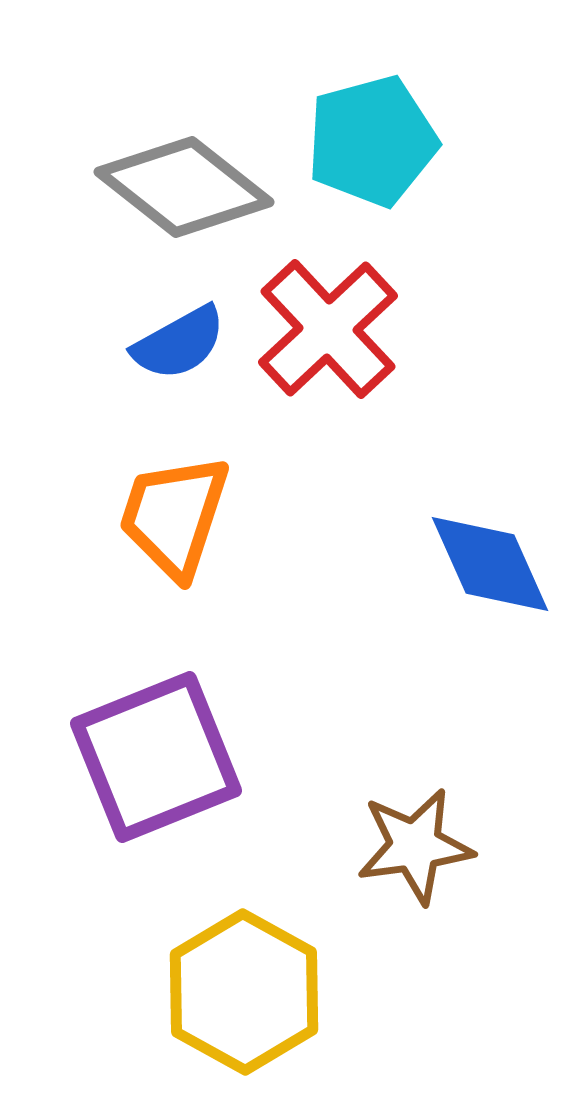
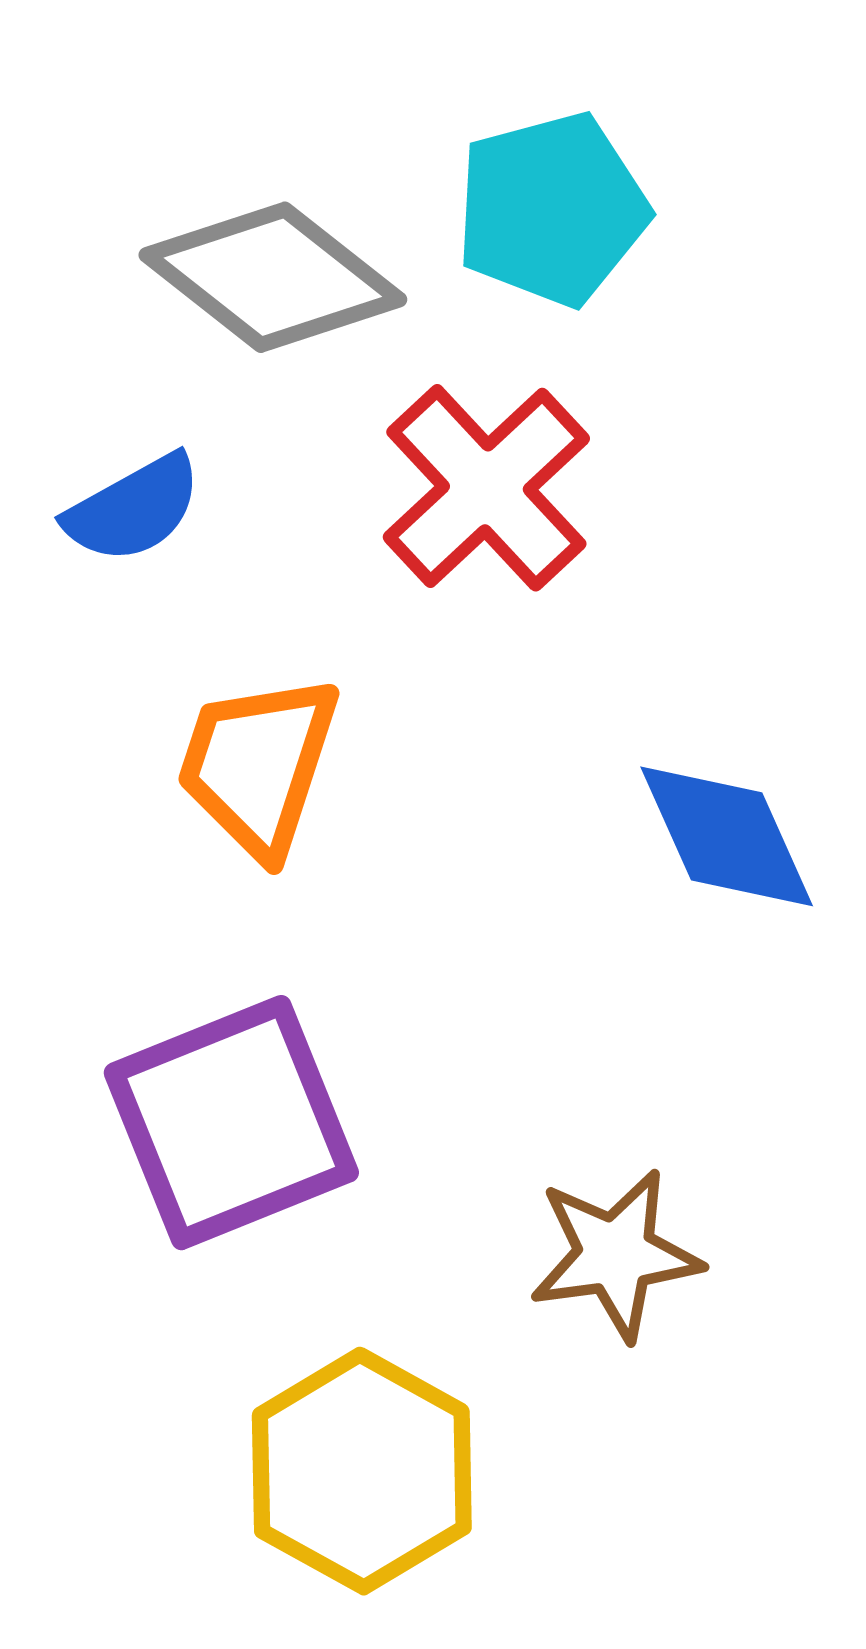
blue semicircle: (179, 343) -> (133, 509), moved

